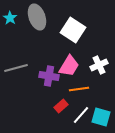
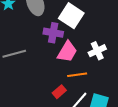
purple cross: (49, 76) -> (53, 33), moved

